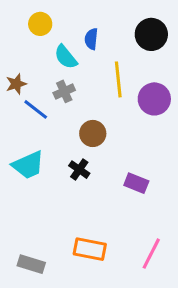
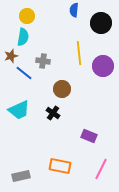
blue semicircle: (91, 39) -> (74, 10), moved
cyan semicircle: (66, 57) -> (23, 37), moved, turned -132
gray cross: (64, 91) -> (43, 61), turned 32
purple rectangle: (136, 183) -> (89, 136), moved
gray rectangle: (31, 264) -> (21, 176), turned -30

